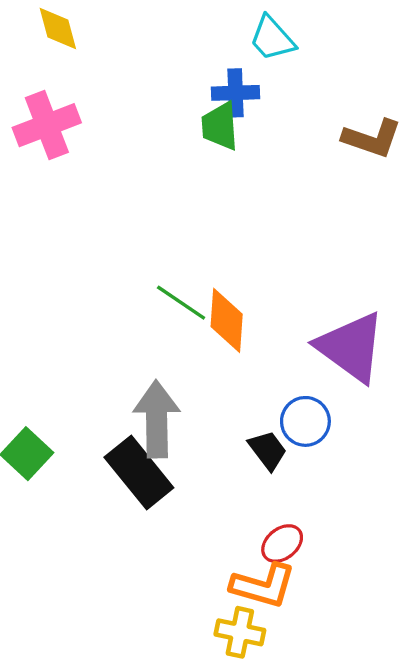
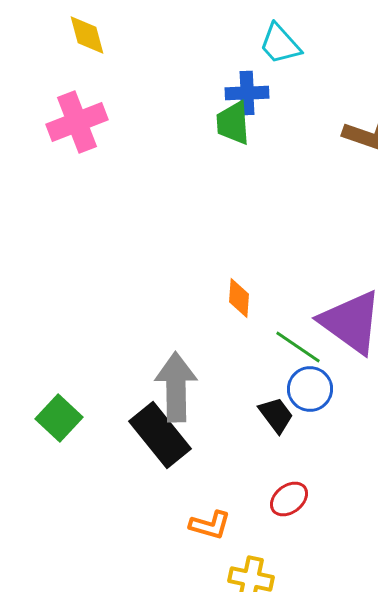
green line: (181, 303) -> (298, 347), moved
orange diamond: (227, 320) -> (239, 298), size x0.7
orange L-shape: (263, 586) -> (210, 525), moved, size x0.7

